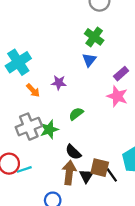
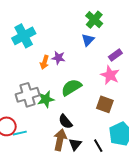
orange arrow: (33, 90) -> (45, 62), moved, turned 56
green semicircle: (76, 114) -> (71, 87), size x1.5
brown square: (100, 168) -> (105, 104), moved

